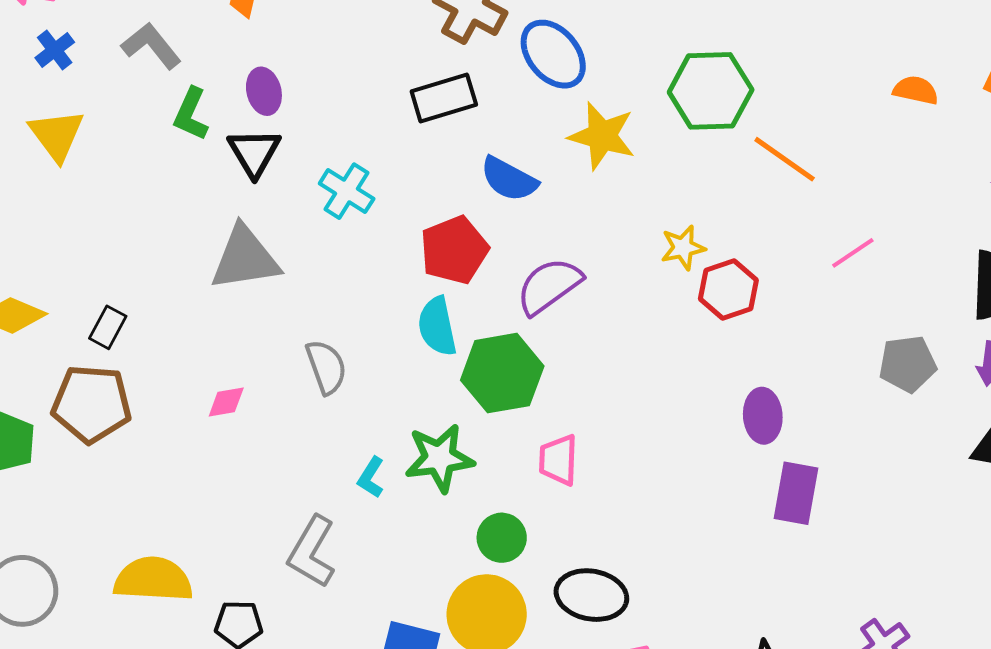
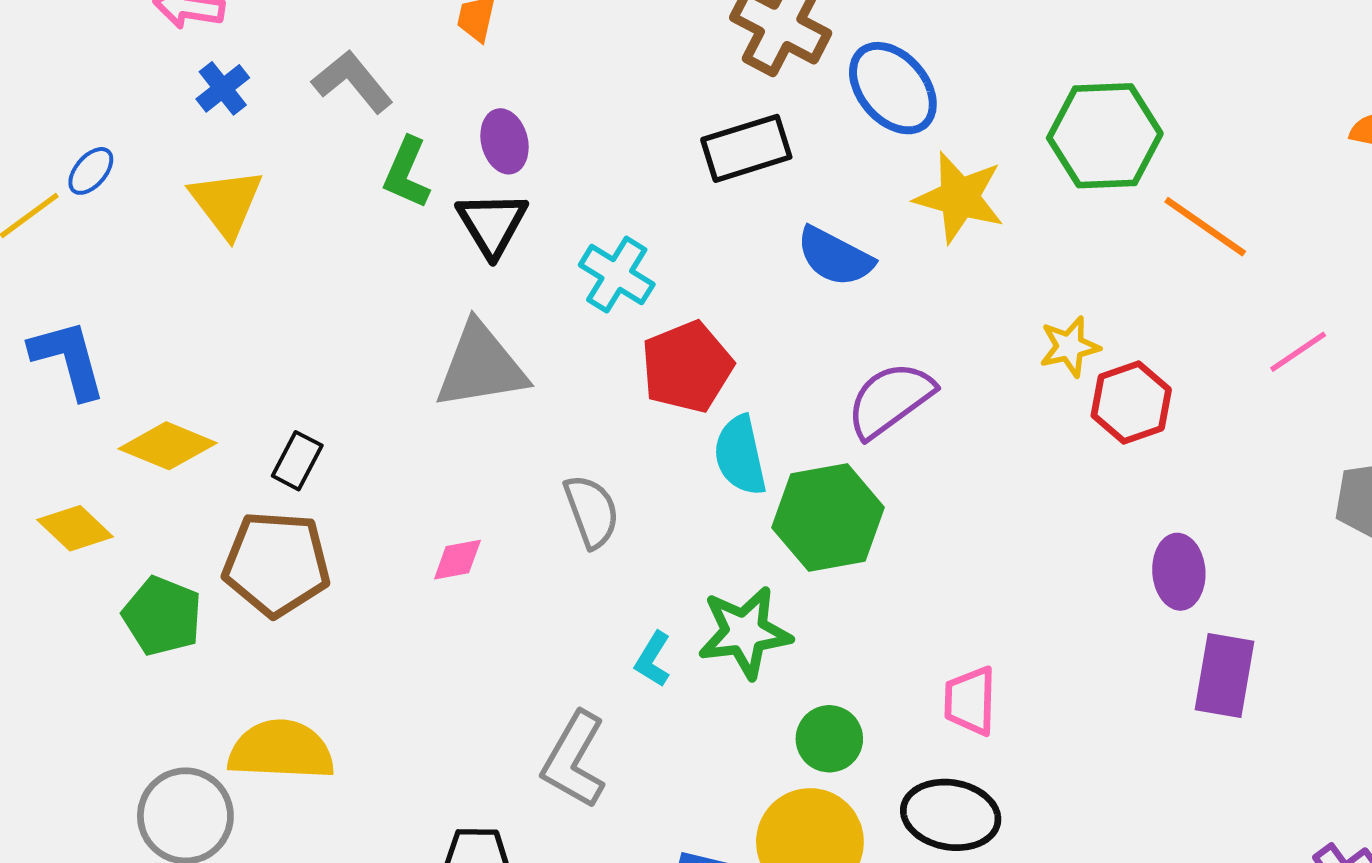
red pentagon: (454, 250) -> (687, 367), moved
pink trapezoid: (558, 460) -> (970, 701), moved
yellow semicircle: (153, 579) -> (281, 750), moved

